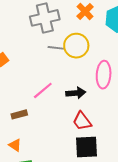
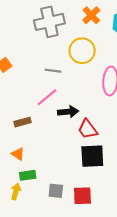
gray line: (56, 48) -> (53, 71), moved
black arrow: (76, 93) -> (68, 112), moved

